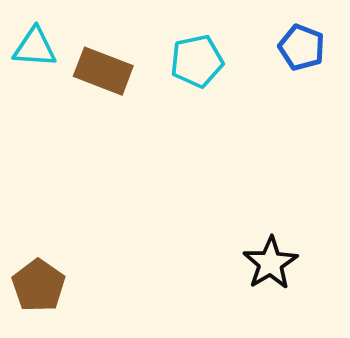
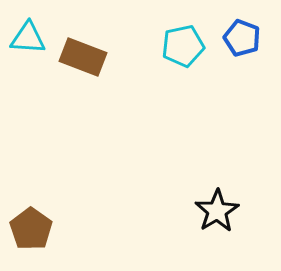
cyan pentagon: (197, 61) -> (183, 46), moved

